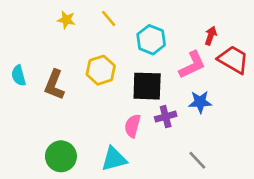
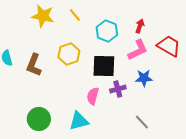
yellow star: (66, 20) -> (43, 16), size x1.6
red arrow: (211, 36) -> (140, 26), moved

